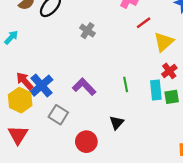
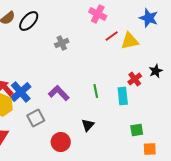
gray cross: (87, 31) -> (62, 43), turned 32
yellow triangle: (164, 42) -> (130, 41), moved, turned 30
green square: (172, 97) -> (137, 130), moved
gray square: (58, 115) -> (36, 118), turned 30

